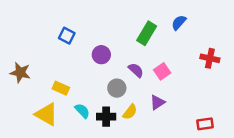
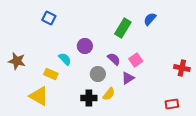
blue square: (67, 36) -> (49, 18), moved
red cross: (210, 58) -> (182, 68), moved
purple triangle: (157, 102) -> (128, 78), moved
cyan semicircle: (82, 111) -> (65, 59), moved

